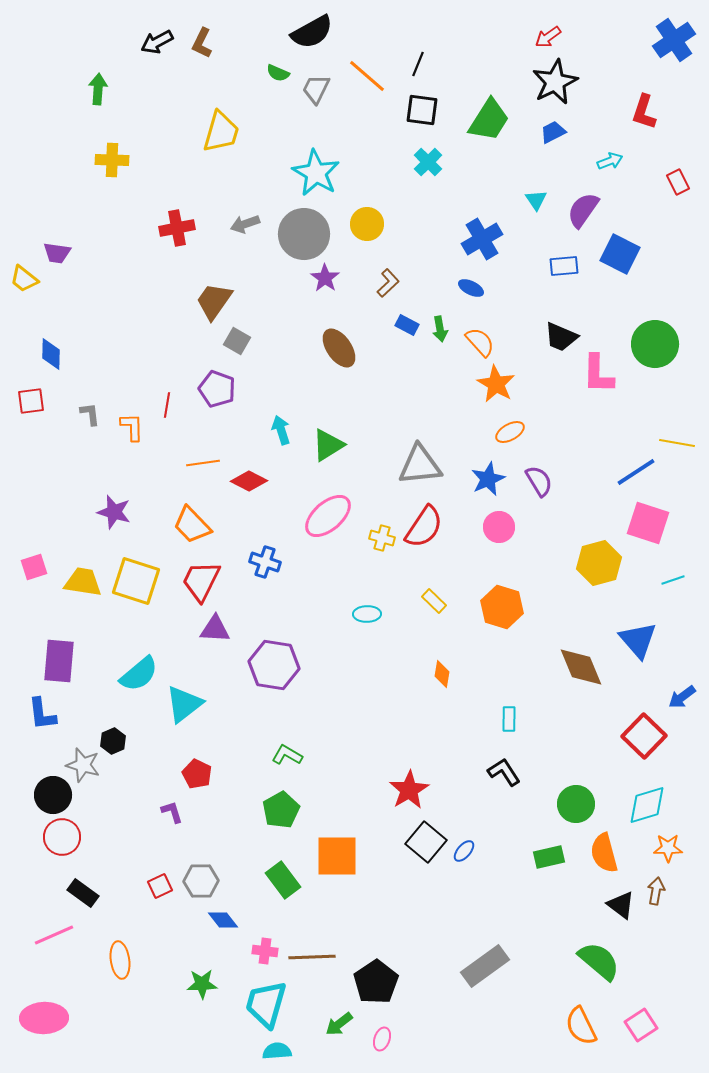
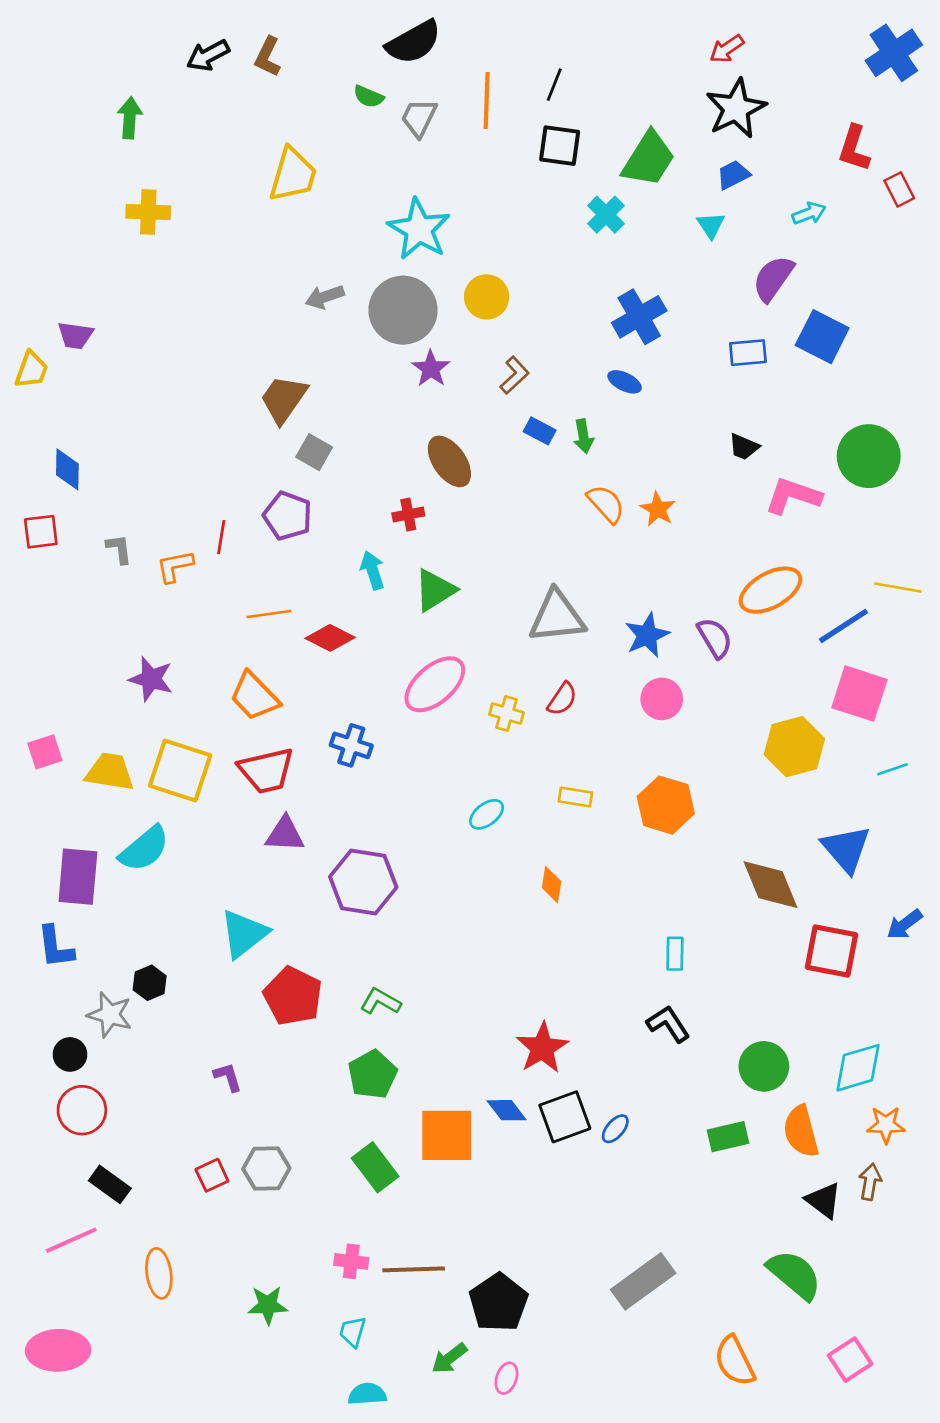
orange line: (367, 76) -> (487, 101), turned 51
cyan cross: (428, 162) -> (606, 215), moved
red rectangle: (678, 182) -> (899, 189), moved
cyan triangle: (536, 200) -> (711, 225), moved
red cross: (177, 228) -> (408, 514), moved, size x0.7
yellow trapezoid: (24, 279) -> (32, 370), turned -108
black trapezoid: (561, 337) -> (744, 447), size x0.7
orange semicircle: (480, 342) -> (606, 504), moved
pink L-shape: (598, 374) -> (793, 496), turned 108
orange star: (496, 384) -> (658, 509), size x0.7
orange L-shape: (132, 427) -> (175, 566), turned -100
orange ellipse: (510, 432) -> (770, 590), moved, size x1.6
red semicircle: (424, 527) -> (562, 699), size x0.6
red trapezoid: (201, 581) -> (266, 771), turned -129
yellow rectangle: (434, 601) -> (575, 797), turned -35
cyan ellipse: (367, 614) -> (487, 814), turned -36
cyan semicircle: (139, 674) -> (144, 849), moved
orange diamond: (442, 674) -> (552, 885), moved
red square: (644, 736) -> (832, 951), moved, turned -33
red pentagon: (197, 774) -> (293, 996), moved, size x1.5
black circle: (53, 795) -> (70, 1054), size x0.7
black square: (426, 842) -> (565, 1117), turned 30
blue diamond: (223, 920) -> (506, 1110), moved
cyan trapezoid: (266, 1004) -> (353, 1332), size x0.5
orange semicircle: (581, 1026) -> (735, 1361), moved

